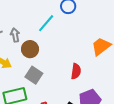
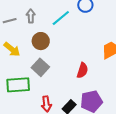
gray arrow: (15, 35) -> (31, 16), moved

